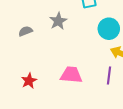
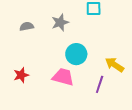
cyan circle: (109, 29) -> (76, 54), moved

